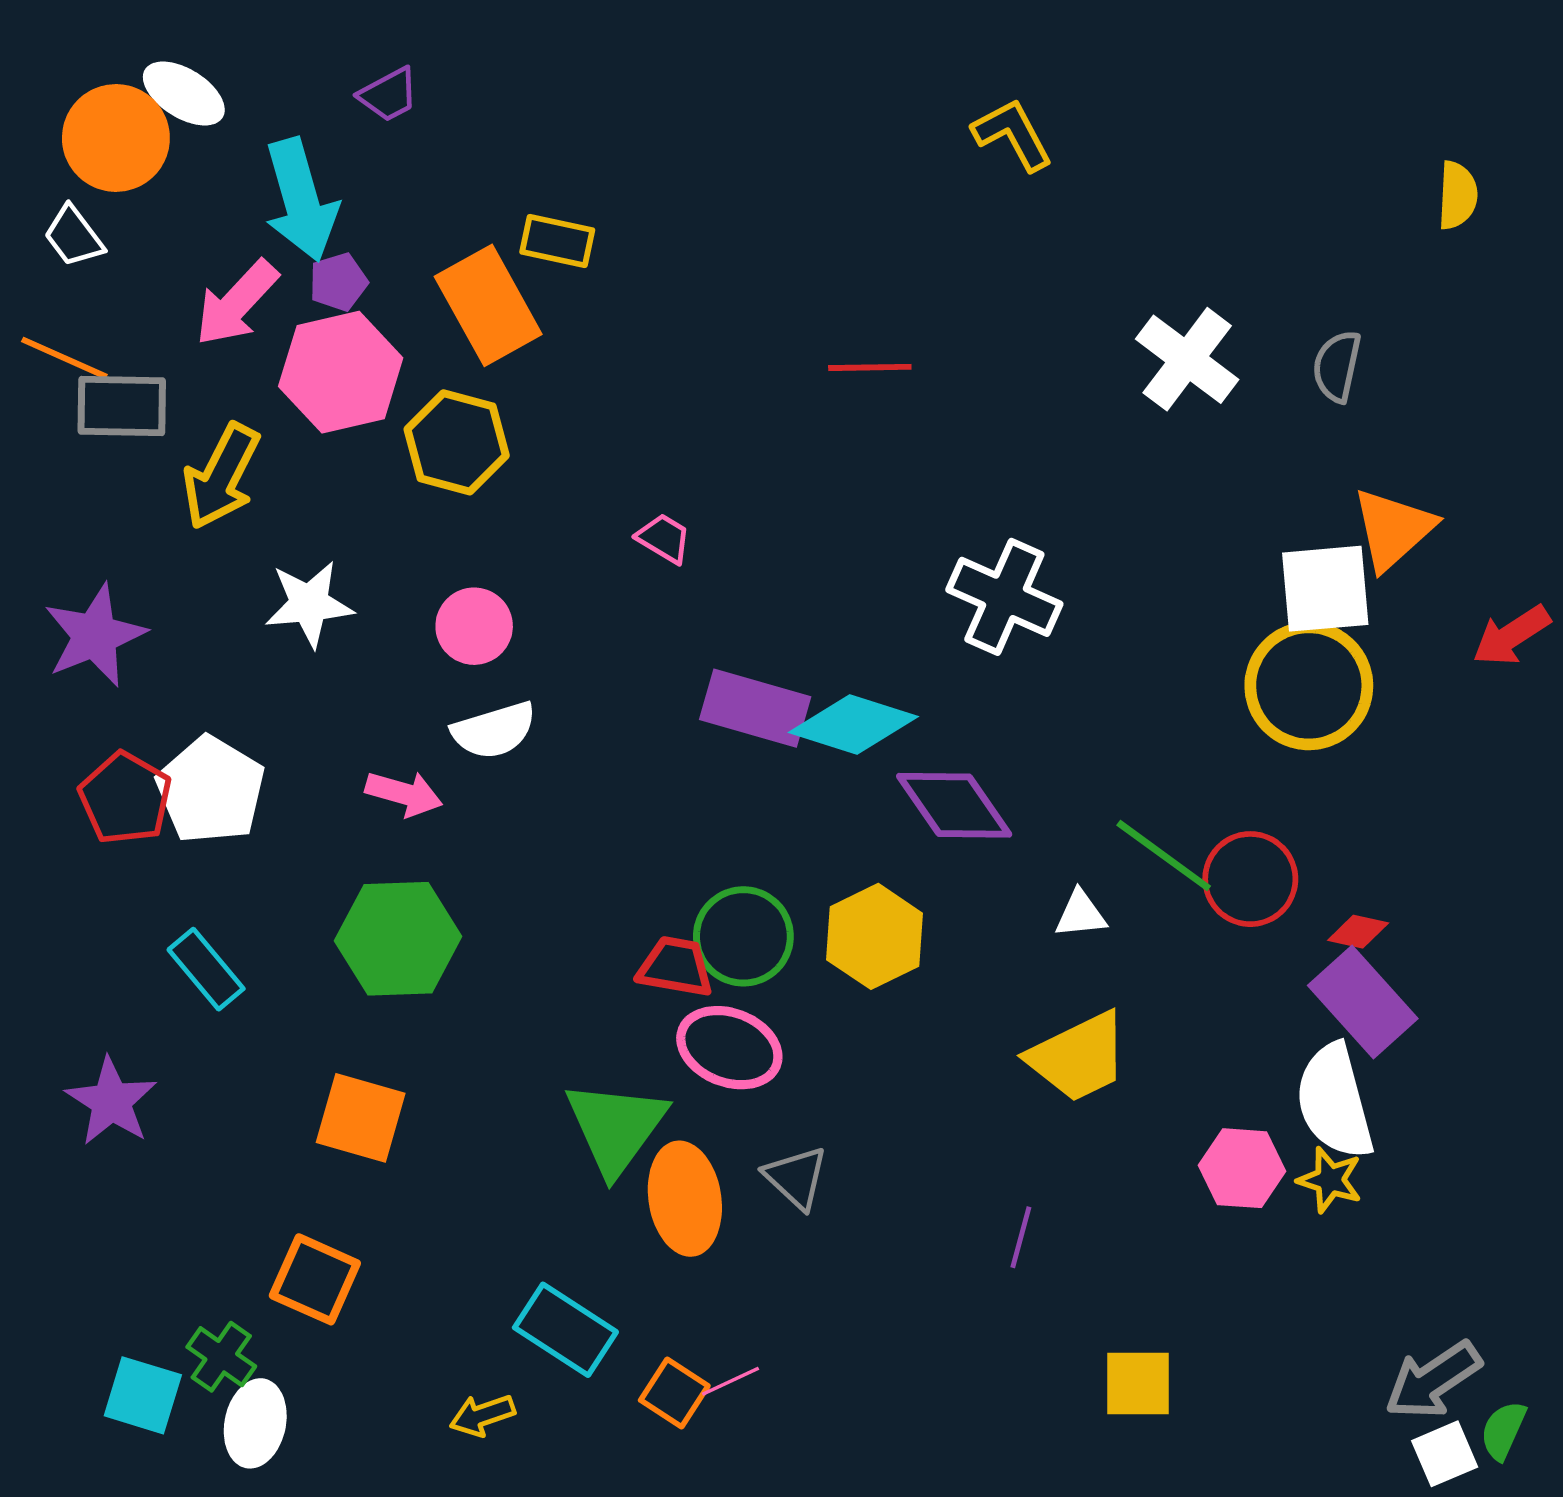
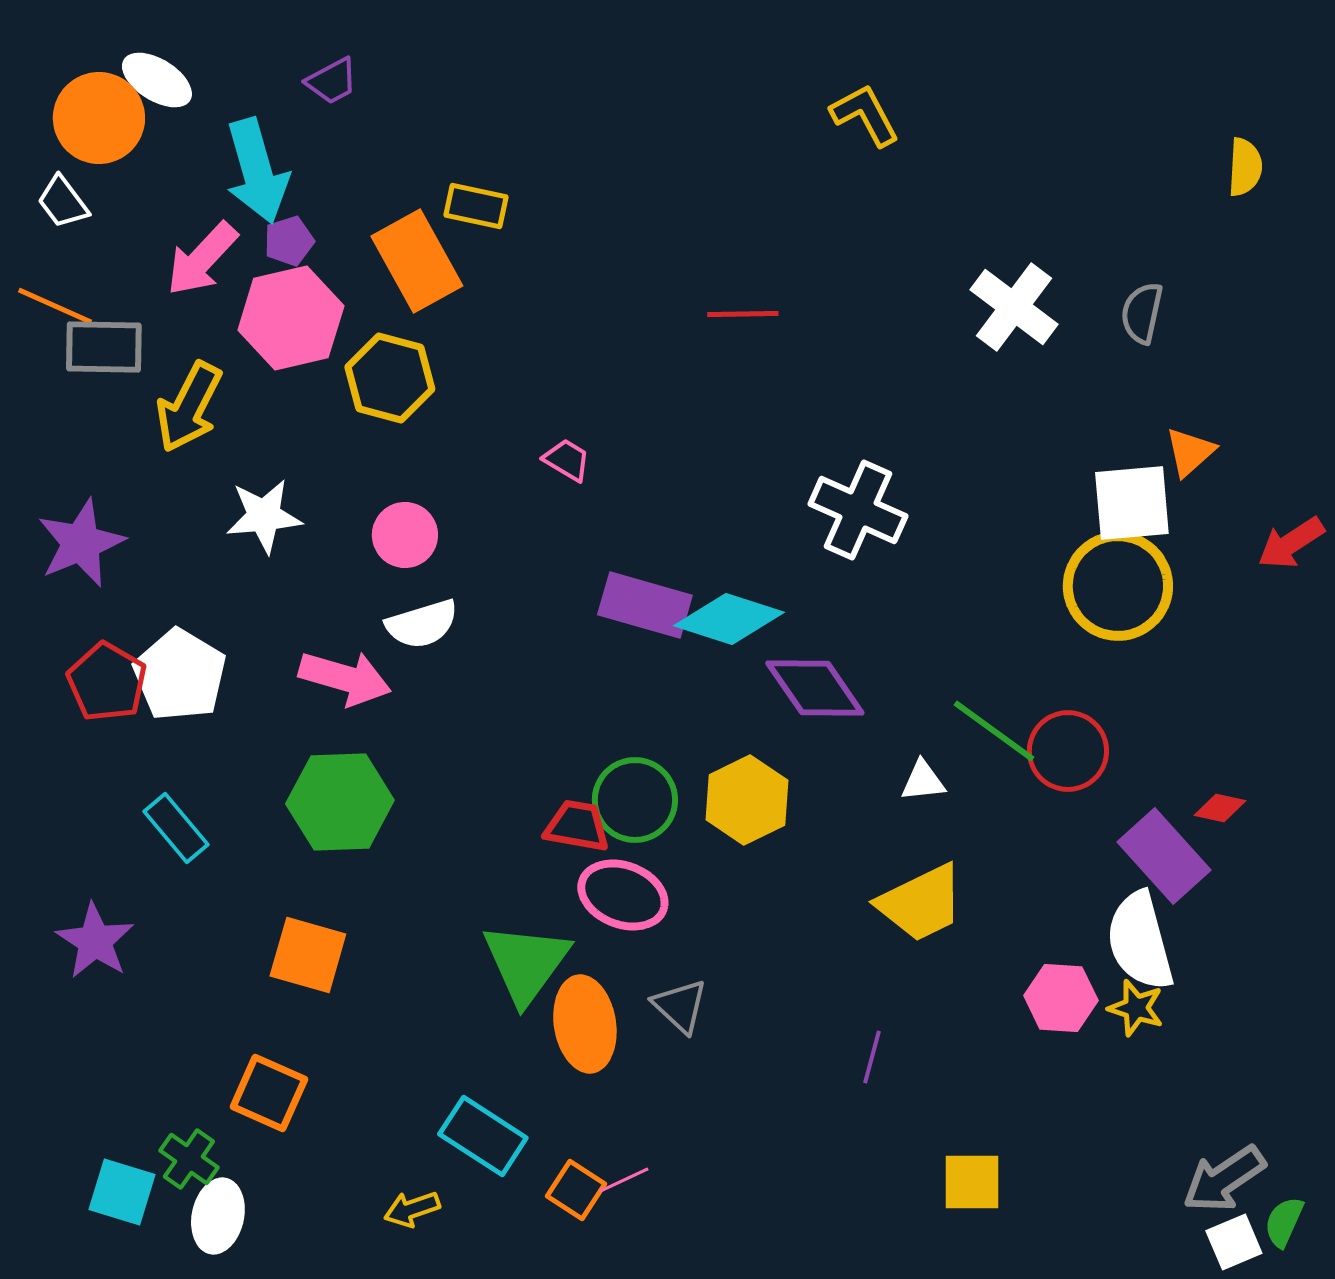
orange triangle: (1393, 529) -> (1190, 452), size x0.7
pink arrow: (404, 794) -> (345, 678), size x1.4
red diamond: (1358, 932) -> (1220, 808), moved

